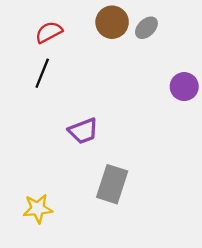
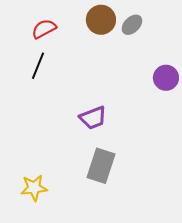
purple trapezoid: (83, 131) -> (93, 118), moved

